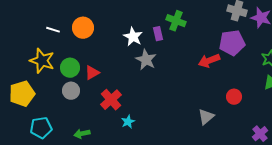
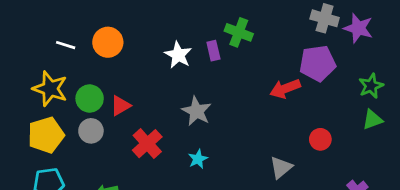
gray star: (146, 60) -> (196, 111), moved
yellow pentagon: (22, 94) -> (46, 135), moved
cyan star: (128, 122) -> (198, 159), moved

